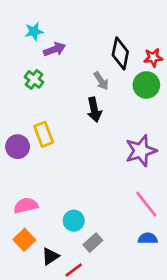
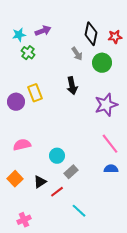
cyan star: (34, 32) -> (19, 35), moved
green circle: (146, 85) -> (102, 63), moved
black arrow: (94, 110) -> (72, 86), moved
orange square: (24, 240) -> (15, 179), moved

